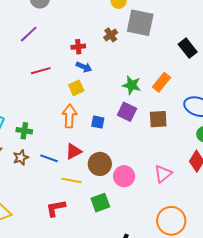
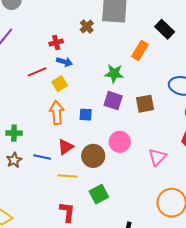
red line: (41, 71) -> (37, 72), moved
orange rectangle: (161, 82) -> (140, 50), moved
pink circle: (124, 176) -> (120, 142), moved
red L-shape: (56, 208) -> (67, 212), moved, turned 115

